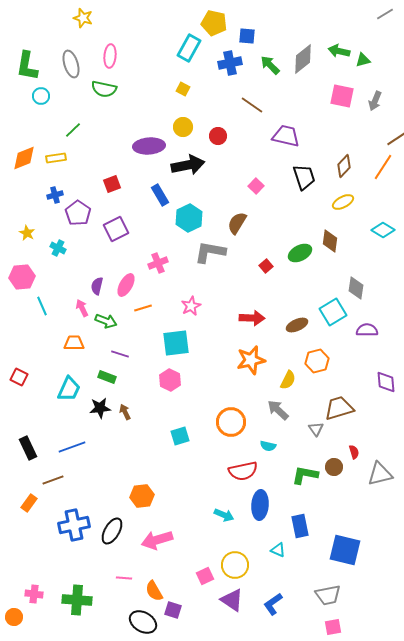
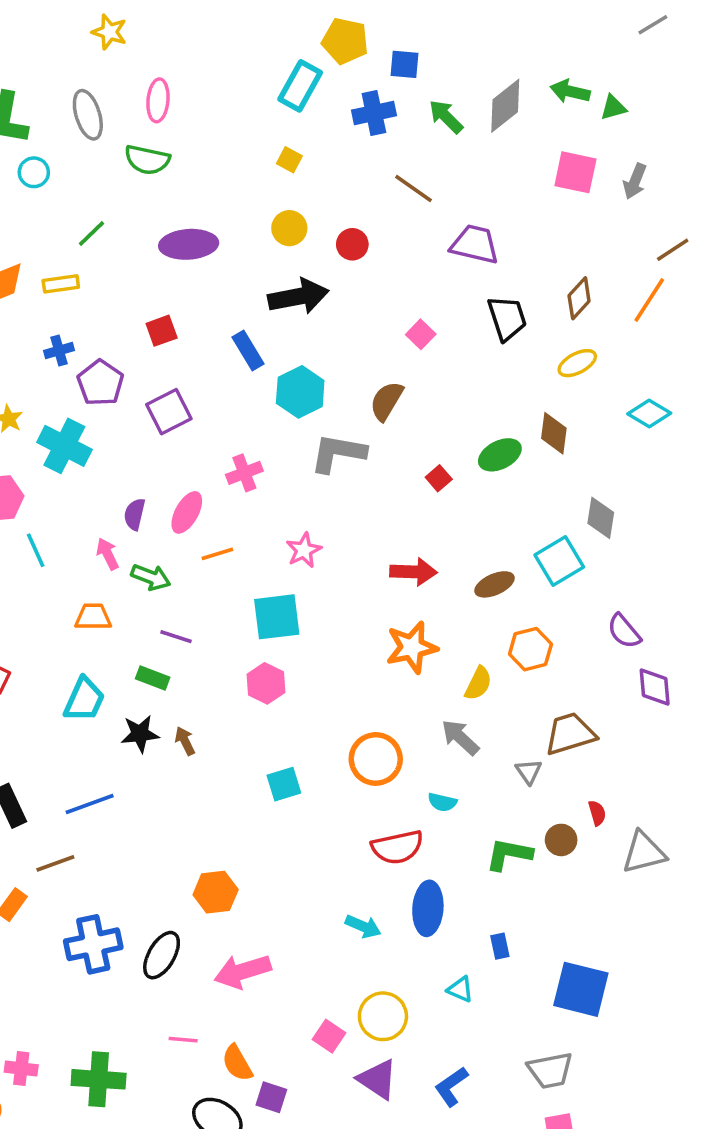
purple ellipse: (149, 146) -> (189, 244), moved
cyan cross: (58, 248) -> (64, 446), size x1.8
purple semicircle: (367, 330) -> (624, 631), moved, turned -130
blue rectangle: (300, 526) -> (500, 946), size x0.6
pink square: (205, 576) -> (329, 1036), turned -30

